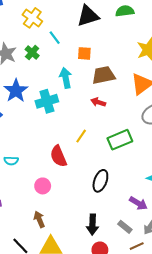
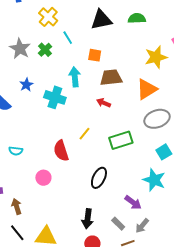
blue star: (16, 91) -> (26, 85), size x0.6
cyan cross: (47, 101) -> (55, 97), turned 30
brown arrow: (39, 219) -> (17, 206), moved

